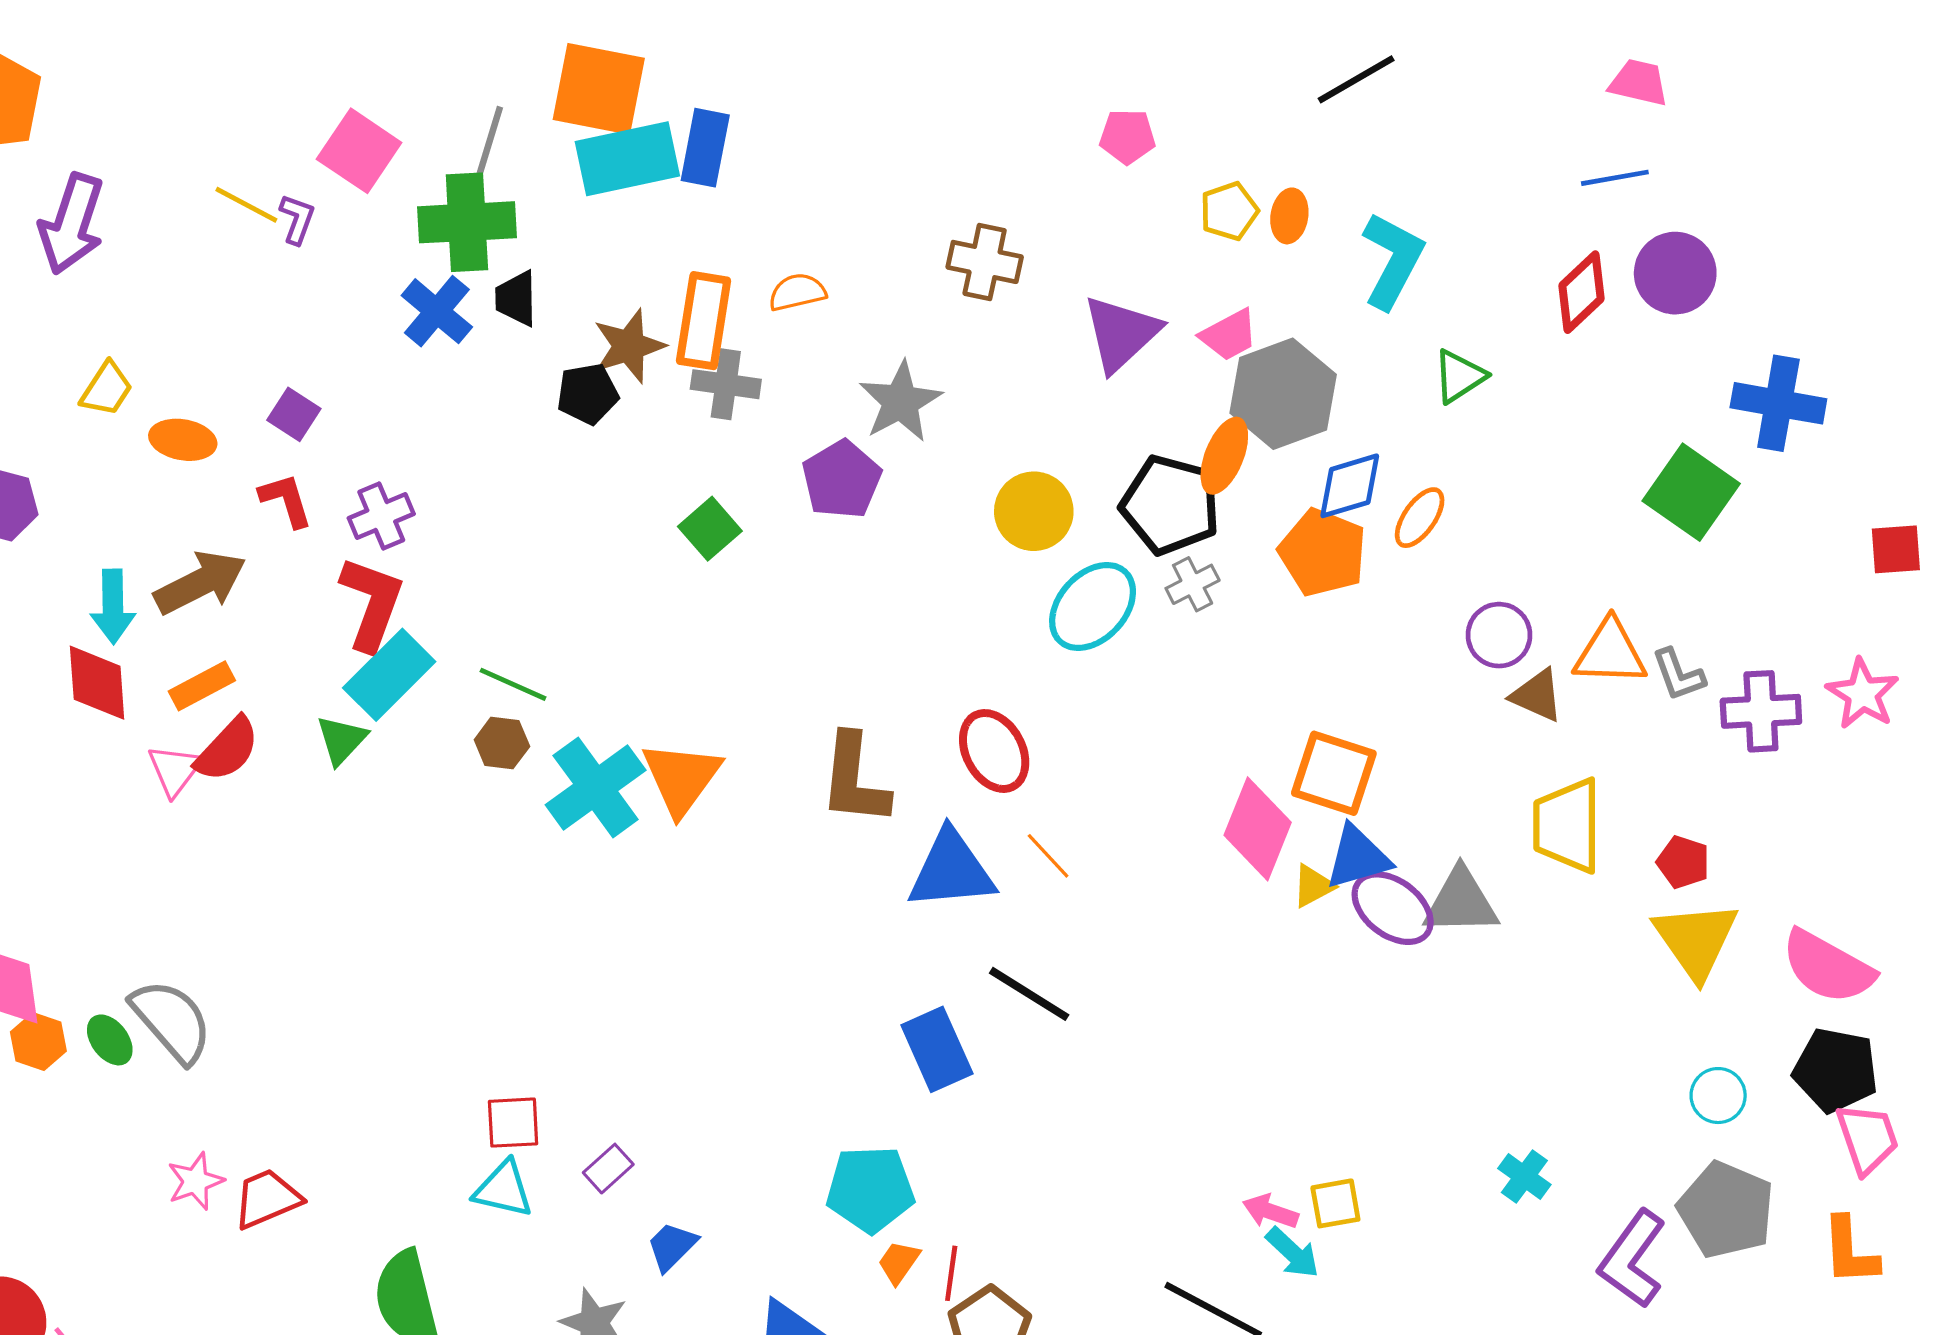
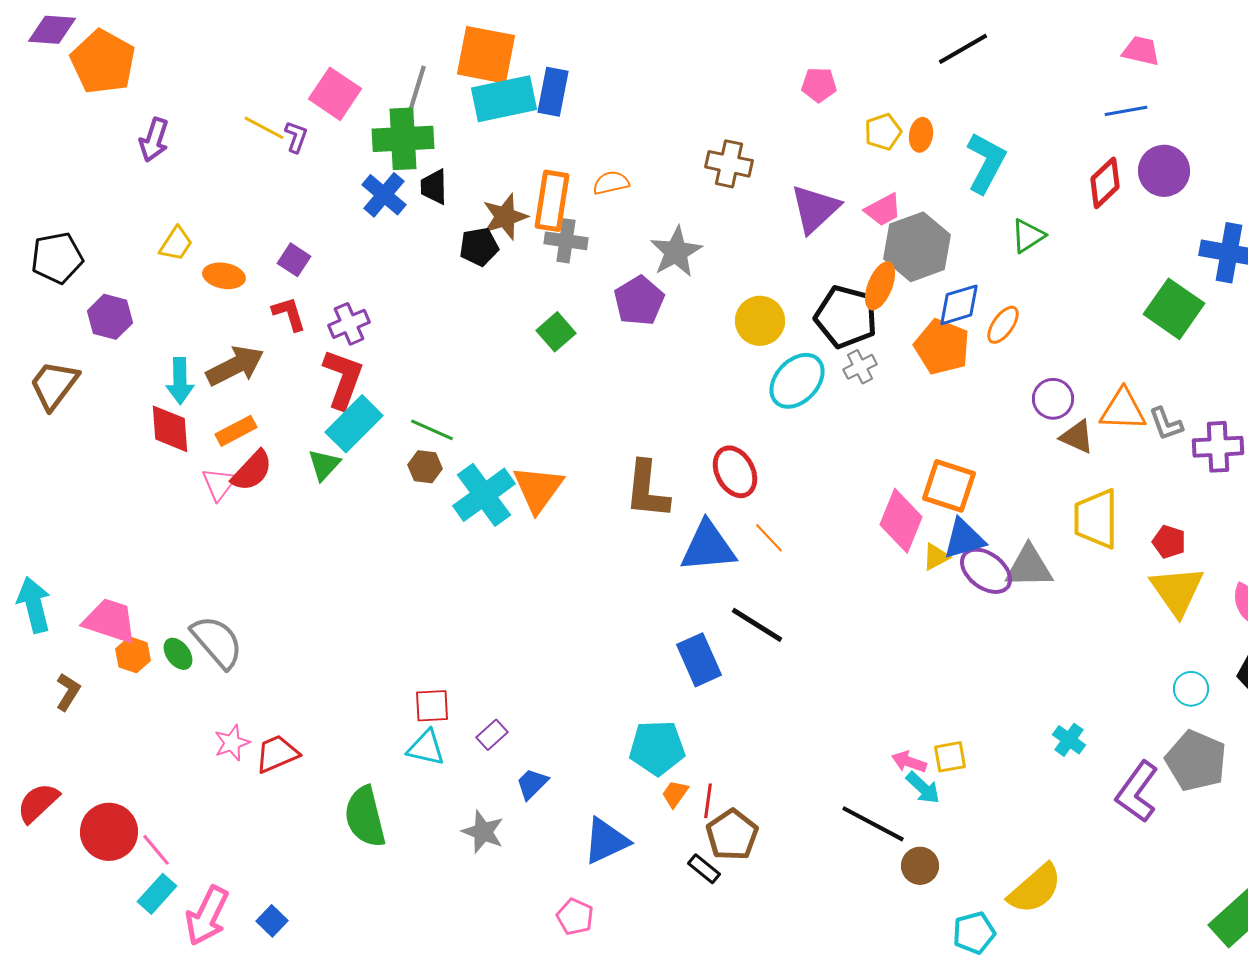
purple arrow: (72, 224) -> (154, 140), size x0.7

